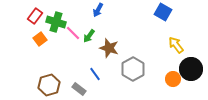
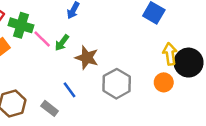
yellow arrow: (176, 45) -> (170, 54), turned 30
black circle: (191, 69) -> (189, 63), moved
orange circle: (173, 79) -> (164, 82), moved

